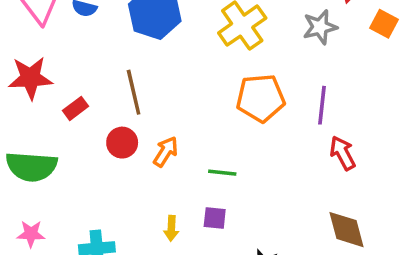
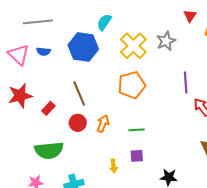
gray star: (320, 27) -> (166, 41), moved
orange pentagon: (261, 98) -> (132, 85), moved
green semicircle: (31, 167) -> (49, 150), moved

